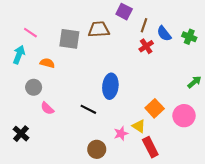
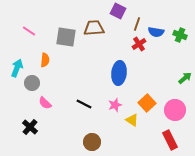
blue semicircle: (164, 34) -> (156, 32), turned -42
cyan arrow: (19, 55) -> (17, 68), moved
orange semicircle: (47, 63) -> (45, 60), turned 80
blue ellipse: (110, 86) -> (119, 73), moved
black cross: (21, 134) -> (30, 127), moved
pink star: (121, 134) -> (115, 105), moved
red rectangle: (150, 147) -> (170, 140), moved

